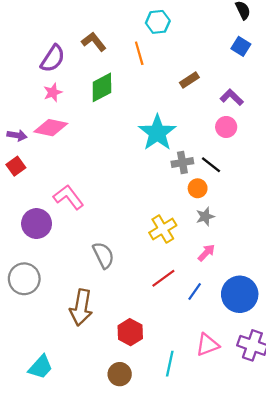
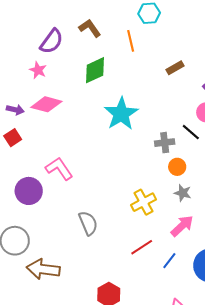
pink star: (53, 92) -> (38, 70), moved, turned -30
cyan star: (157, 133) -> (121, 114), moved
black line: (211, 165) -> (191, 132), moved
gray star: (205, 217) -> (183, 193), turned 30
pink arrow: (206, 253) -> (182, 226), size x1.4
brown arrow: (81, 308) -> (43, 269), moved, turned 84

